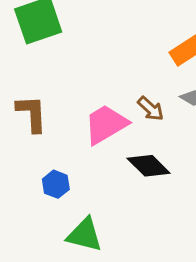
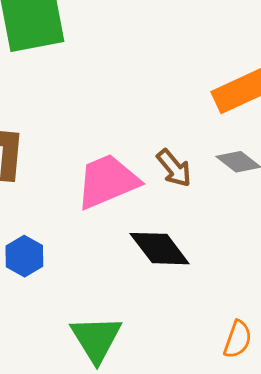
green triangle: (85, 235) -> (96, 339), moved, turned 36

